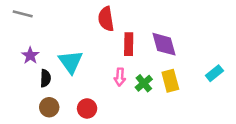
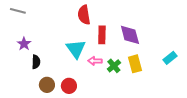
cyan triangle: (71, 62) -> (76, 49), moved
pink arrow: (120, 77) -> (95, 61), turned 88
brown circle: (49, 107) -> (47, 85), moved

